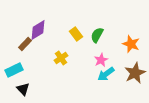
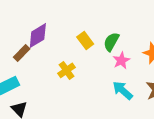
pink star: (101, 60) -> (121, 60), moved
cyan arrow: (106, 74) -> (123, 90), turned 78

